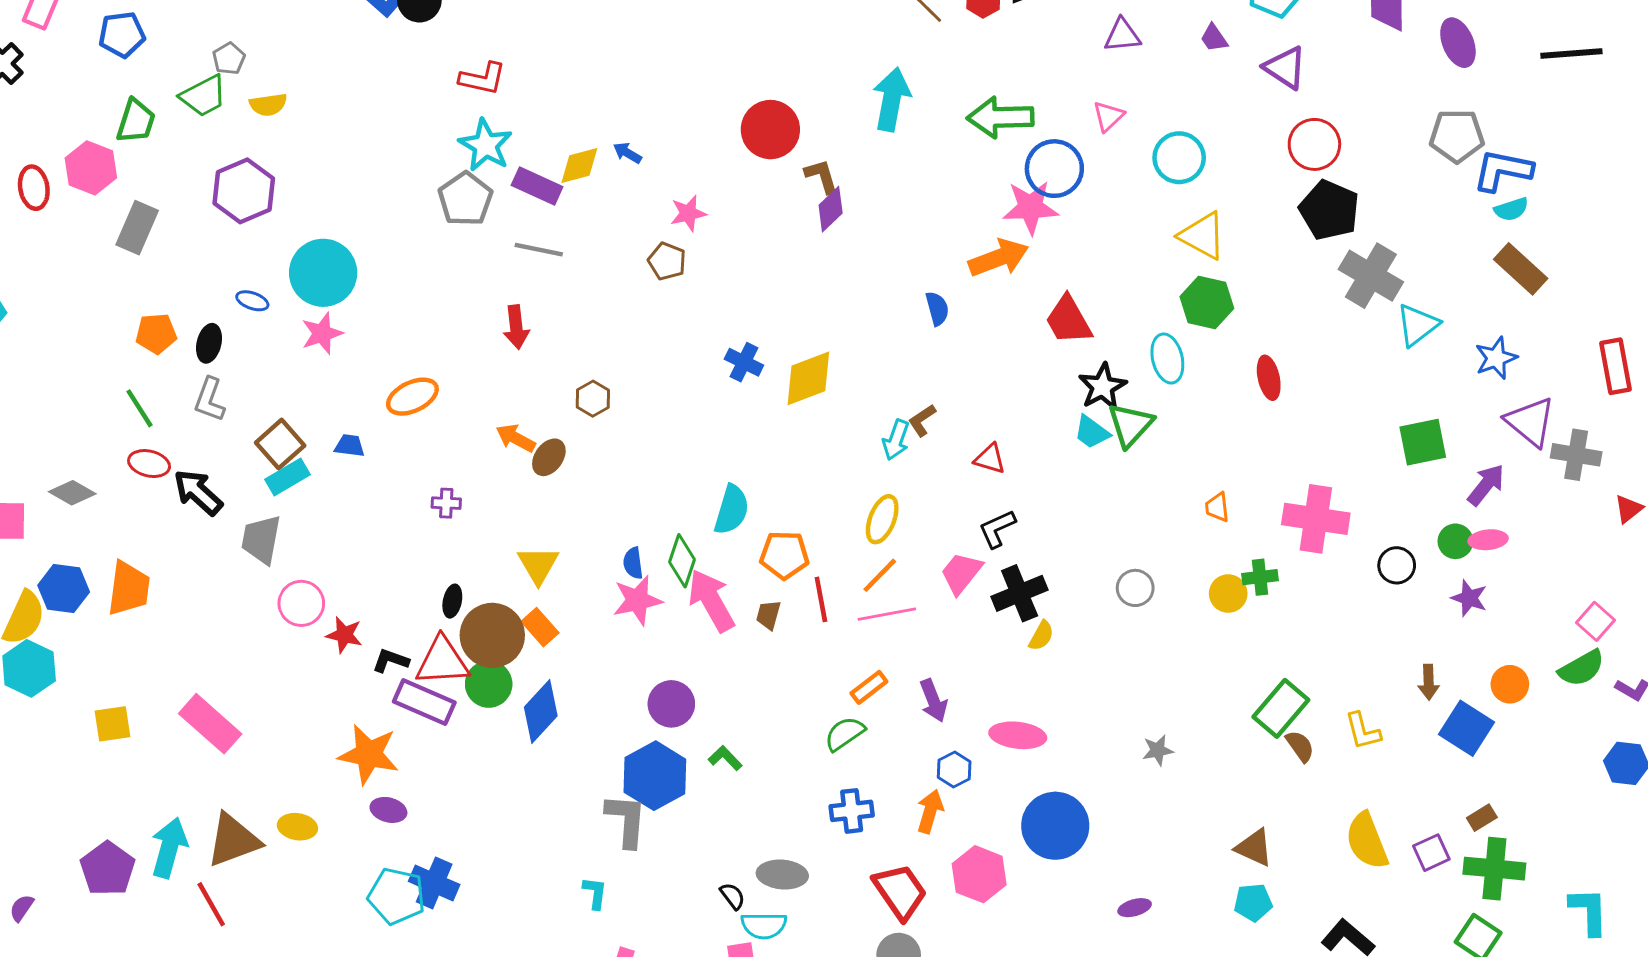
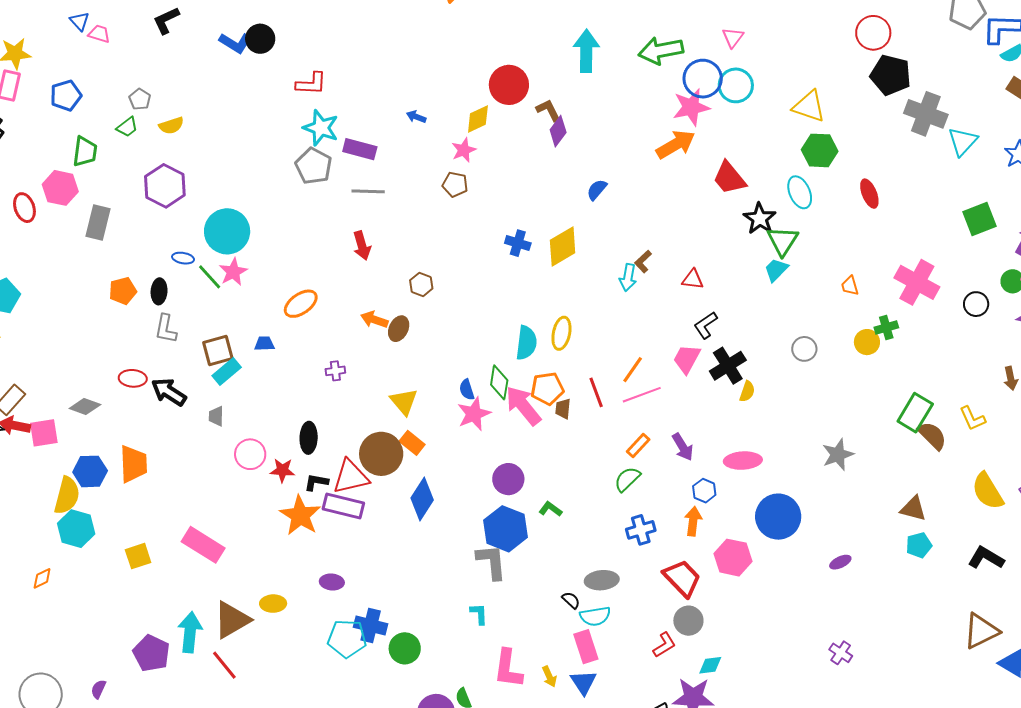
green trapezoid: (204, 96) -> (127, 127), size x0.7
cyan circle: (1179, 158) -> (736, 85), moved
yellow diamond: (579, 166) -> (478, 119), moved
blue semicircle: (937, 308) -> (597, 190), moved, turned -115
green line: (140, 408) -> (210, 277), moved
cyan trapezoid: (1092, 432) -> (776, 270), moved, turned 108
brown square: (280, 444) -> (218, 350), turned 36
yellow ellipse: (882, 519) -> (561, 333), moved
pink cross: (1316, 519) -> (917, 282), turned 30
gray trapezoid: (261, 539) -> (216, 416), size x0.6
orange pentagon: (784, 555) -> (547, 388), moved
black ellipse: (452, 601) -> (309, 438), moved, size x1.4
green circle: (489, 684) -> (405, 648), moved
brown semicircle: (1300, 746) -> (932, 436), size x1.4
gray star: (1158, 750) -> (838, 455), size x1.5
orange star: (369, 754) -> (300, 515), moved, turned 30

